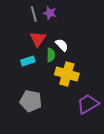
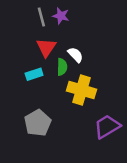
gray pentagon: (31, 101) -> (38, 123), turned 30

